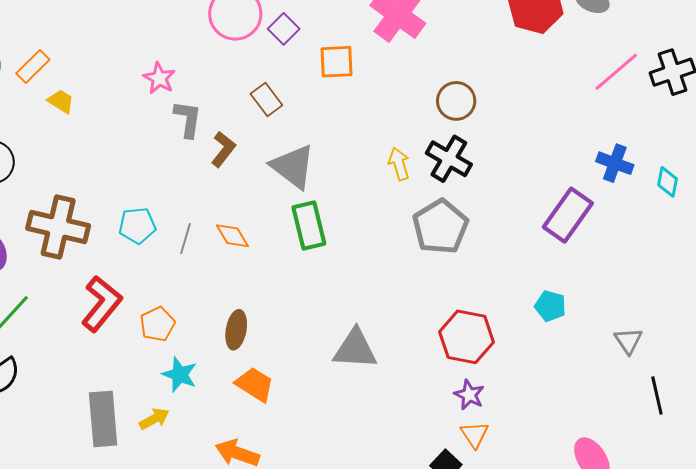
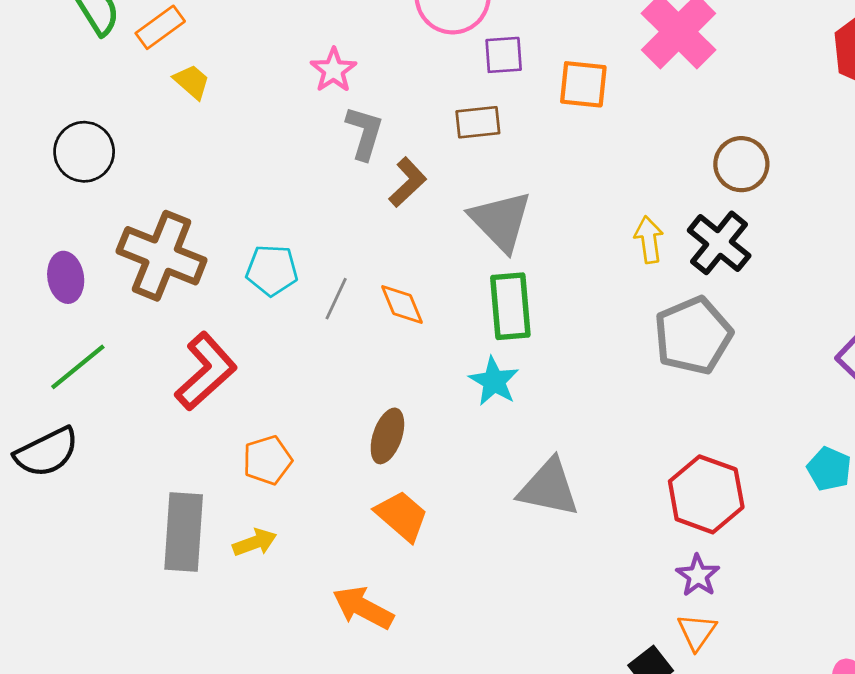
purple square: (284, 29) -> (504, 55), moved, turned 32
brown rectangle: (266, 100) -> (478, 122), turned -68
orange pentagon: (157, 324) -> (267, 460), moved
cyan star: (180, 375) -> (494, 381), moved

